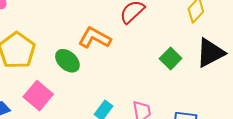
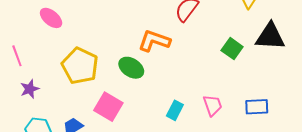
black triangle: (210, 53) -> (270, 36), turned 40

